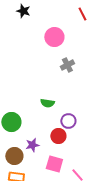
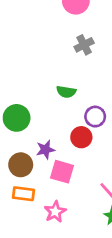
gray cross: (67, 65) -> (84, 45), moved
pink square: (54, 164) -> (62, 172), moved

